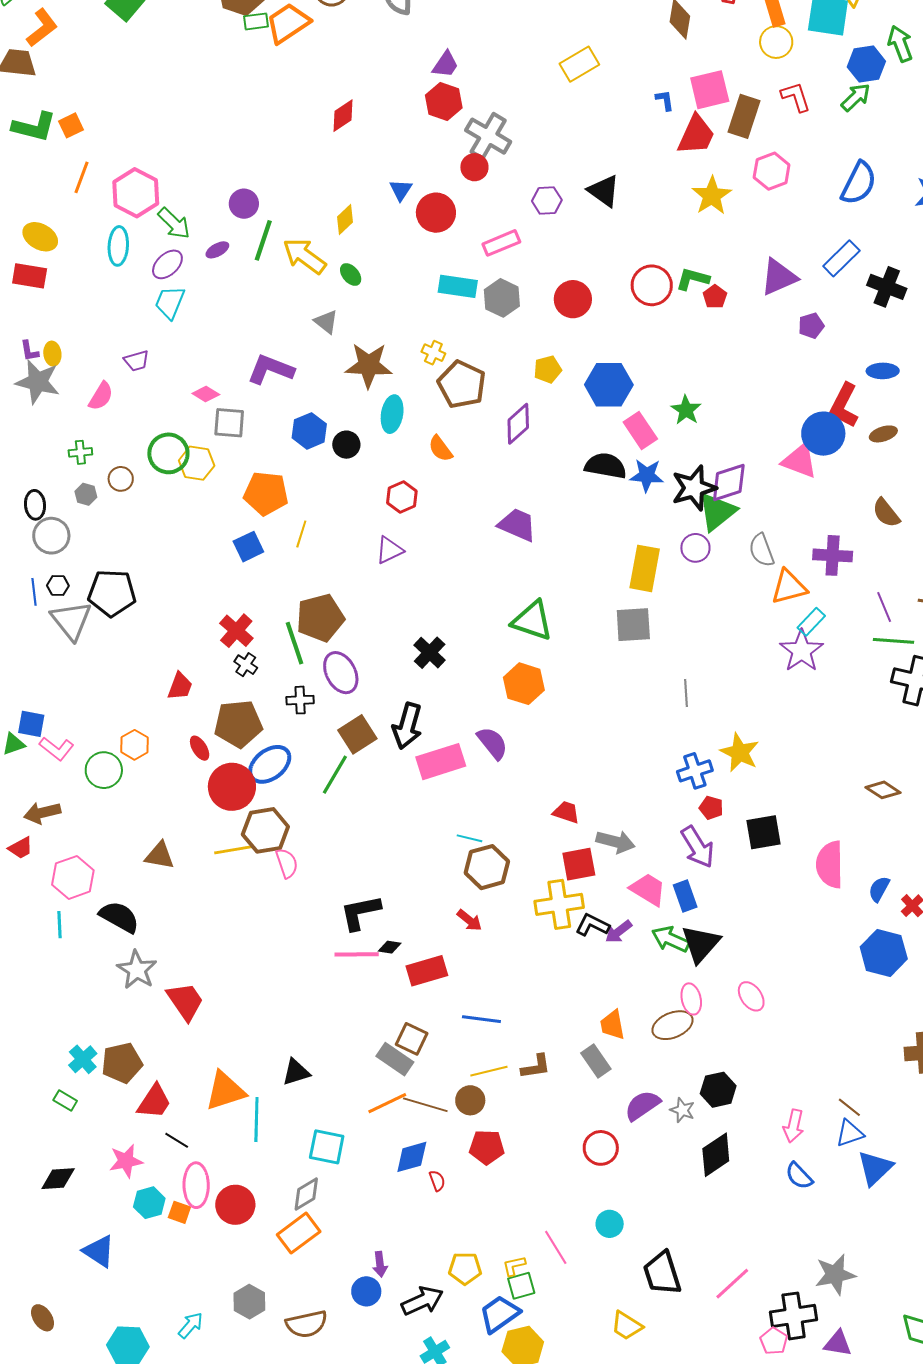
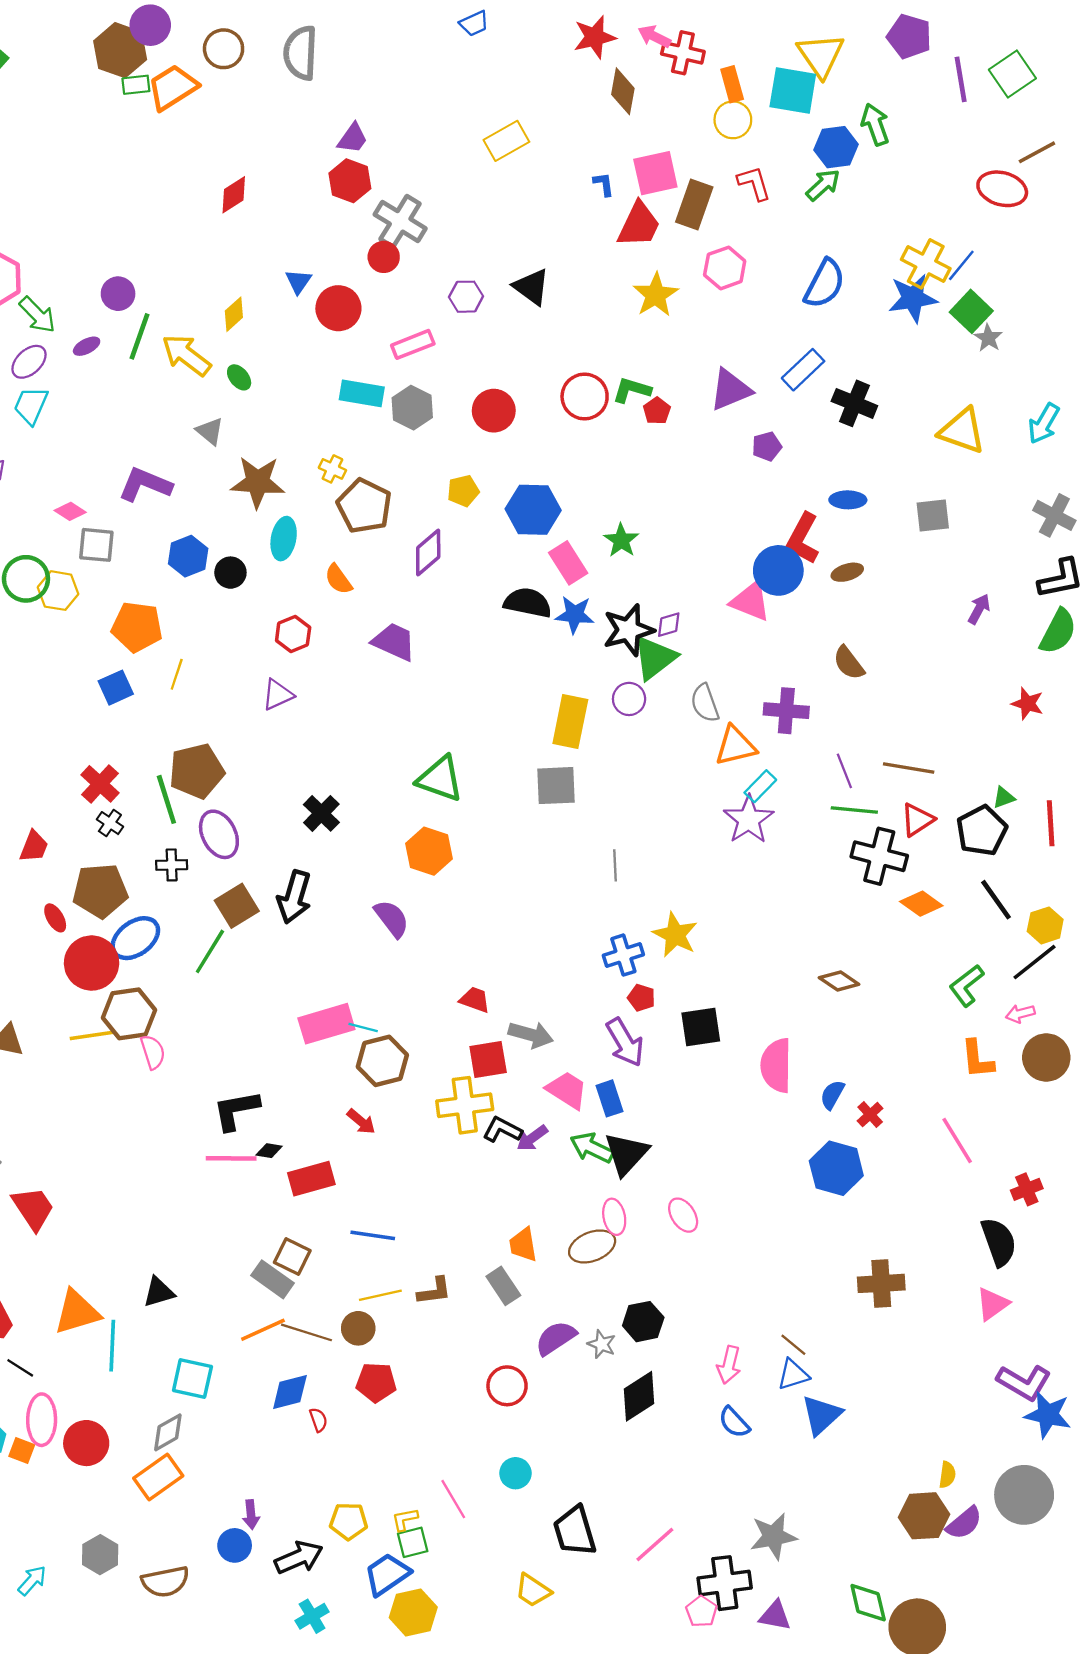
purple diamond: (729, 483) -> (669, 625), size x0.6
purple trapezoid: (517, 525) -> (394, 642), moved
pink rectangle: (441, 762) -> (326, 1024), moved

